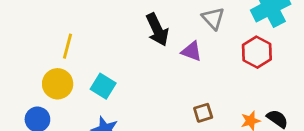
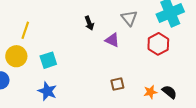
black arrow: (157, 30) -> (89, 23), size x0.6
cyan square: (103, 86) -> (48, 60), turned 36

